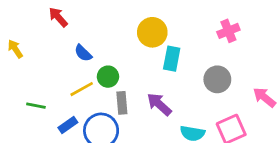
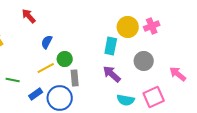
yellow circle: (152, 32) -> (128, 27), moved
blue semicircle: (83, 53) -> (47, 42), turned 72
purple arrow: (159, 104) -> (112, 74), moved

